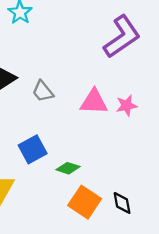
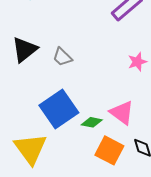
pink triangle: (94, 102) -> (122, 113), moved, turned 40
blue square: (33, 149) -> (59, 109), size x1.5

